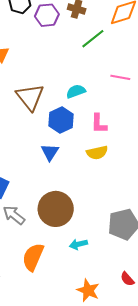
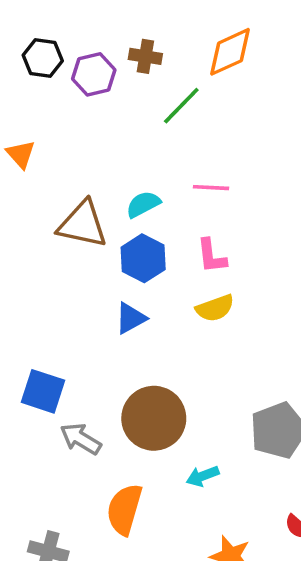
pink line: (120, 77) -> (211, 188), moved
cyan semicircle: (76, 91) -> (143, 204), moved
brown triangle: (30, 97) -> (83, 224), turned -32
blue triangle: (50, 152) -> (131, 318), turned 36

